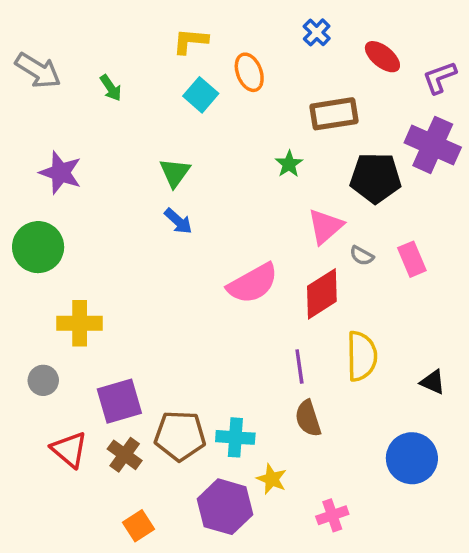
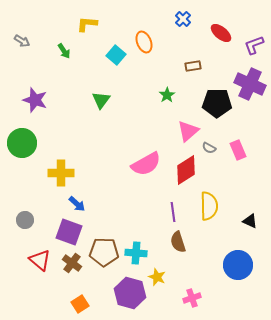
yellow L-shape: (190, 41) -> (87, 24), moved
gray arrow: (38, 71) -> (22, 41), size x0.6
brown rectangle: (334, 114) -> (193, 66), size x0.6
blue arrow: (178, 221) -> (77, 204), moved
yellow cross: (80, 323) -> (61, 173), moved
purple square: (119, 401) -> (69, 232), turned 36

